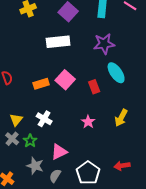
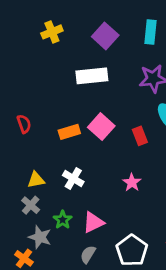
yellow triangle: (16, 120) -> (36, 180), turned 40
green star: (30, 141) -> (63, 220), moved
gray star: (35, 166) -> (40, 237), moved

